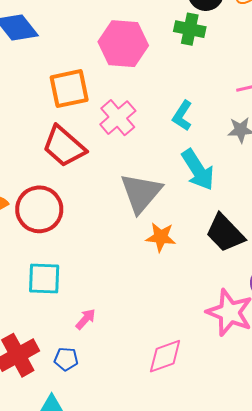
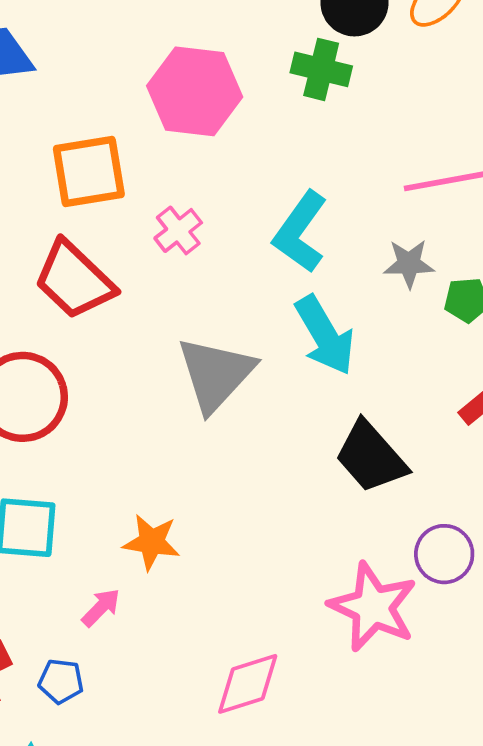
cyan L-shape: (182, 116) -> (300, 232), size x1.4
pink cross: (118, 118) -> (178, 230), size x0.7
orange star: (161, 237) -> (152, 542), moved

